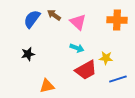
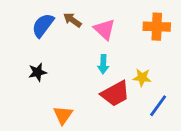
cyan arrow: (77, 48) -> (103, 64), turned 72
blue line: (118, 79) -> (158, 106), turned -36
orange triangle: (47, 86) -> (63, 115), turned -42

